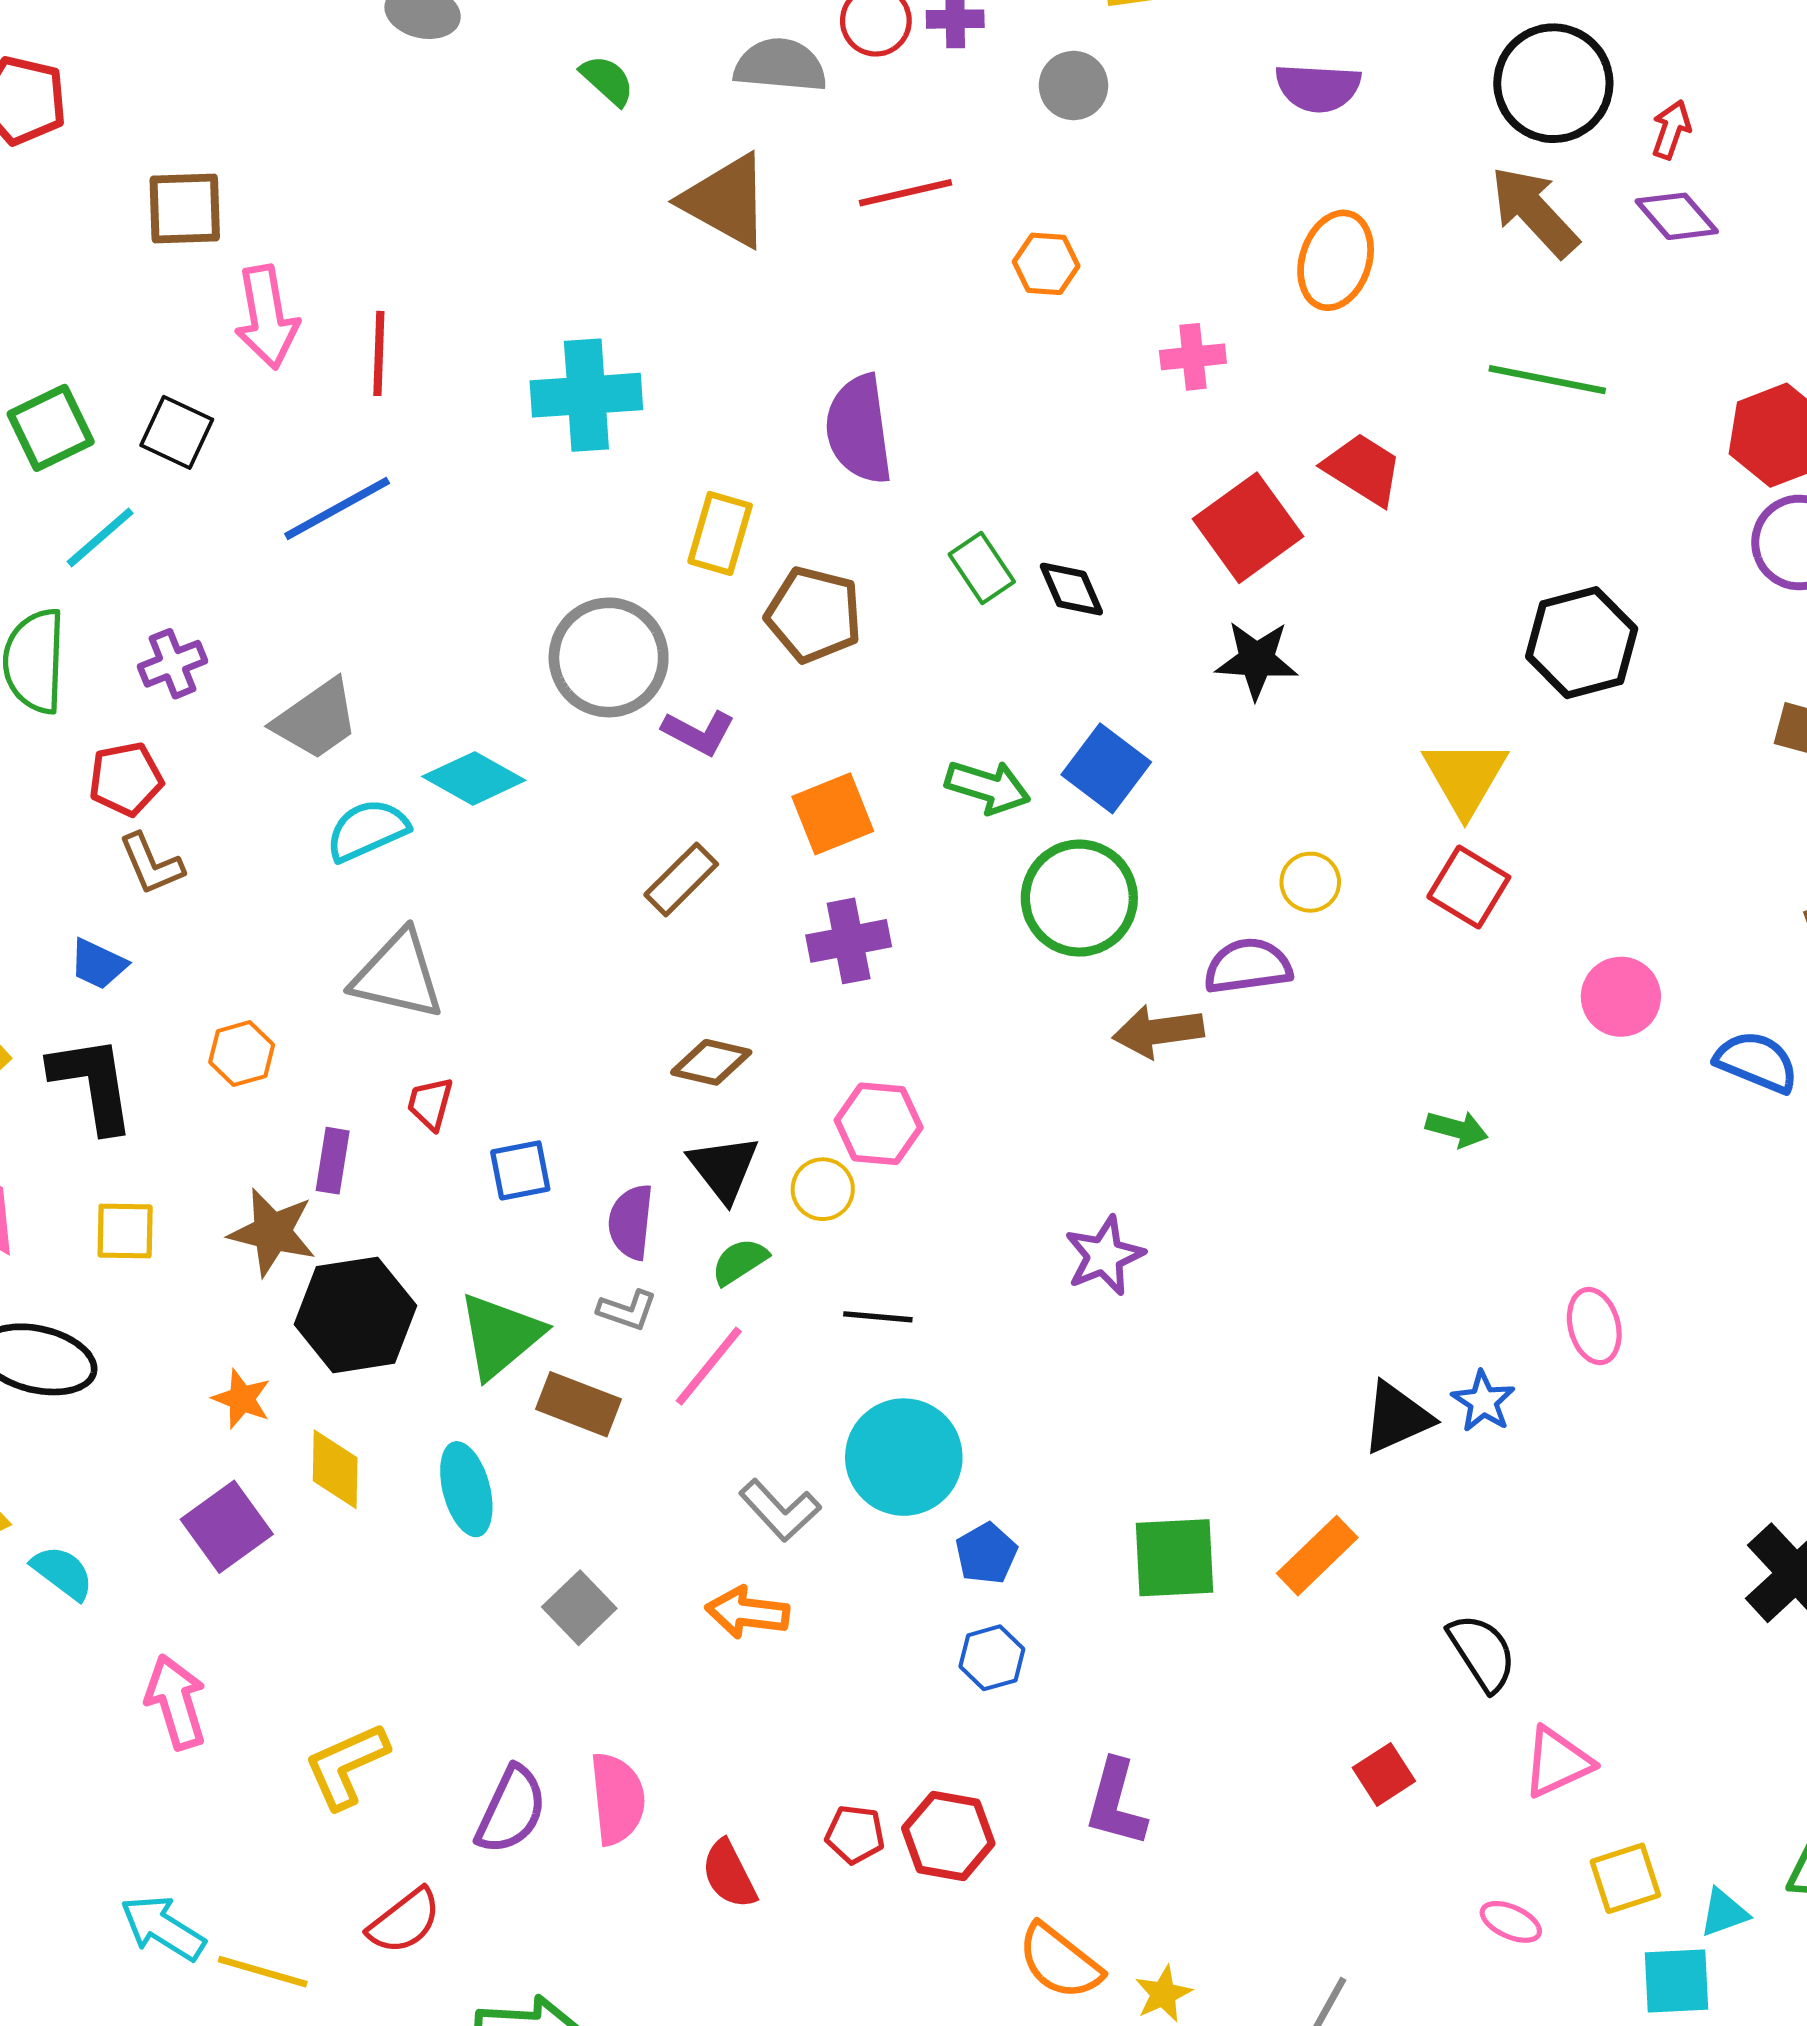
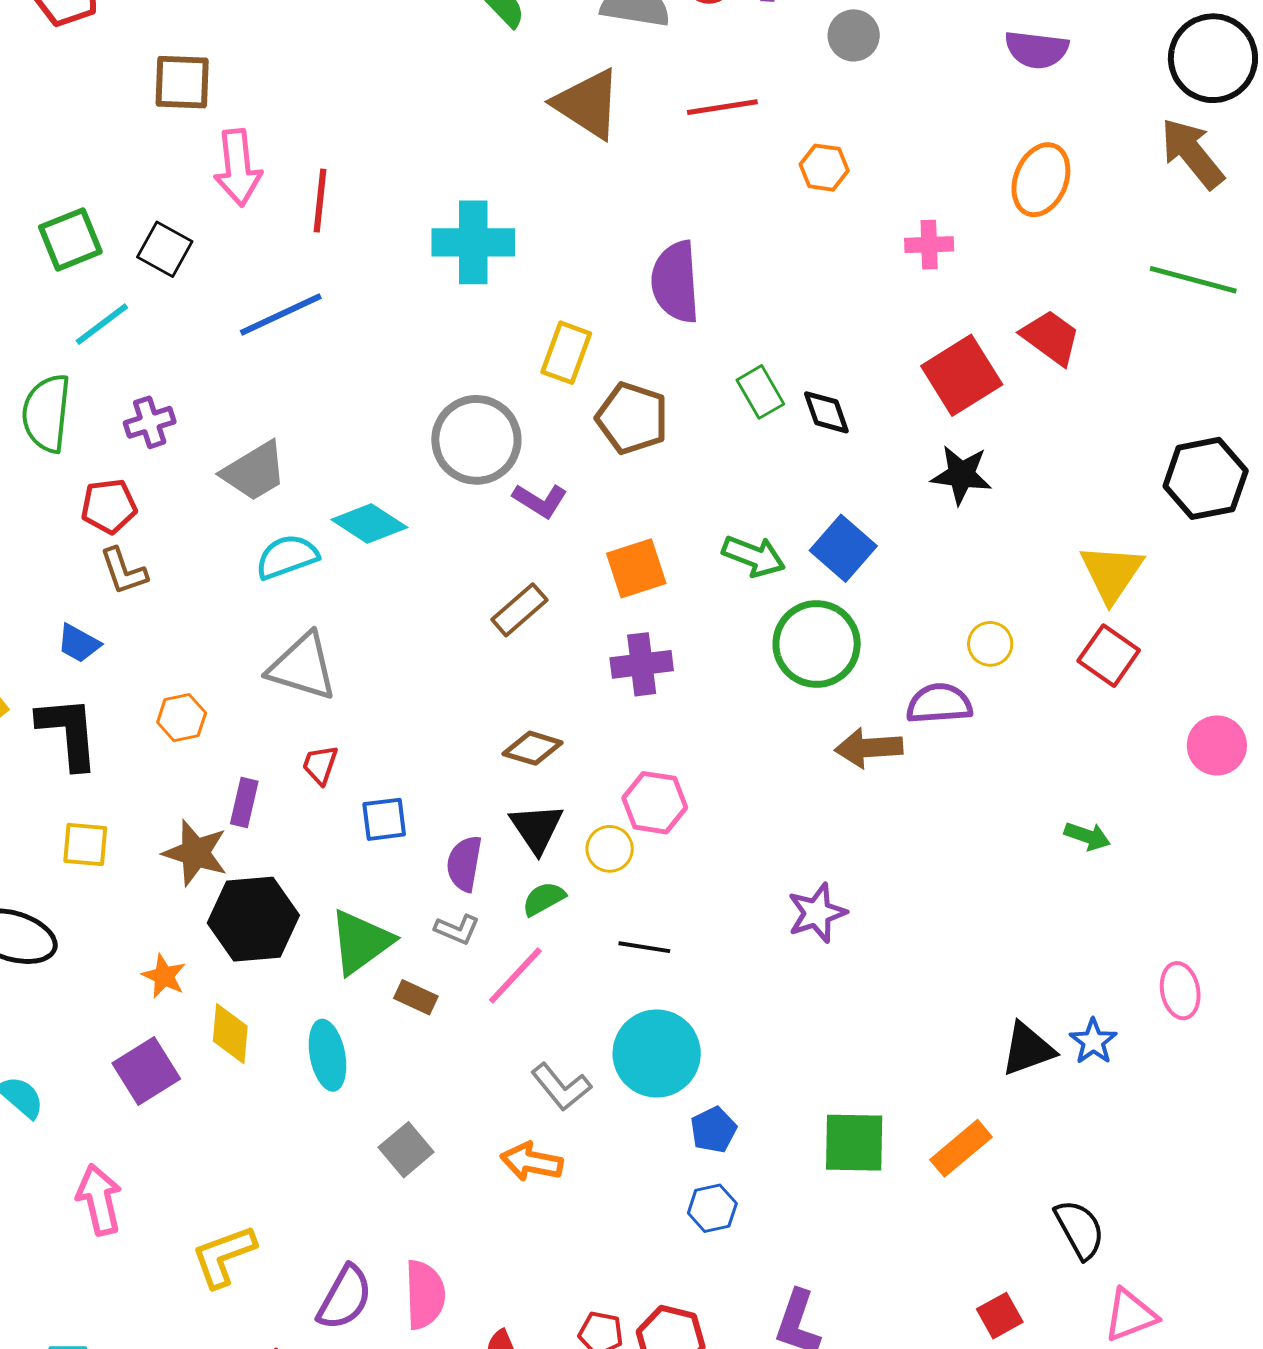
brown rectangle: (578, 1404) -> (416, 997), size x0.7

